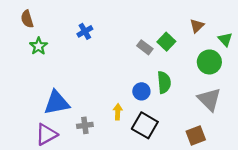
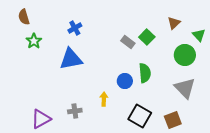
blue triangle: (57, 103) -> (71, 59), moved
black square: (145, 125) -> (140, 116), moved

